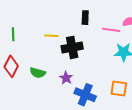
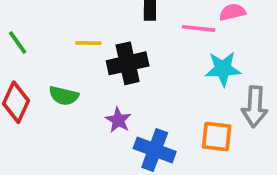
green line: (13, 34) -> (18, 42), turned -32
green semicircle: (38, 73) -> (64, 96), moved

